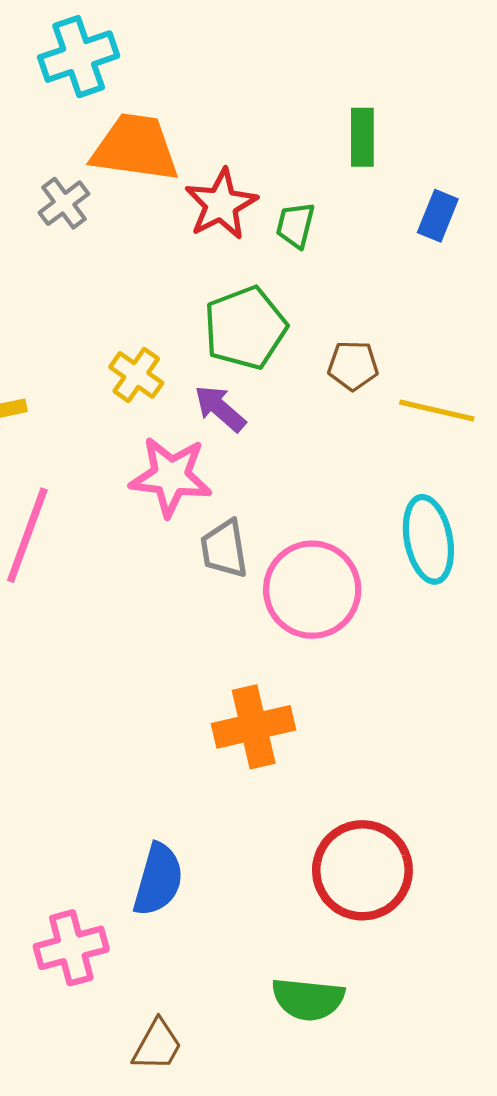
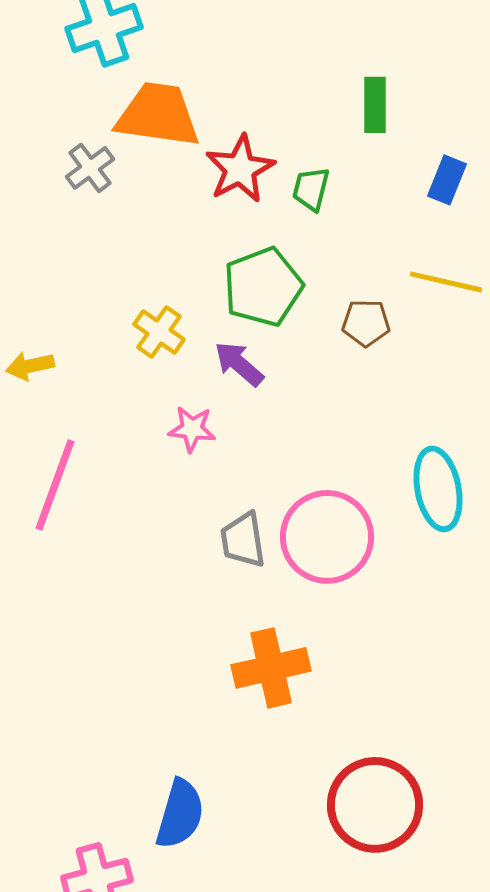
yellow line: (437, 411) -> (446, 282), moved
pink star: (171, 477) -> (192, 429), size x0.6
gray trapezoid: (224, 549) -> (243, 540), moved

